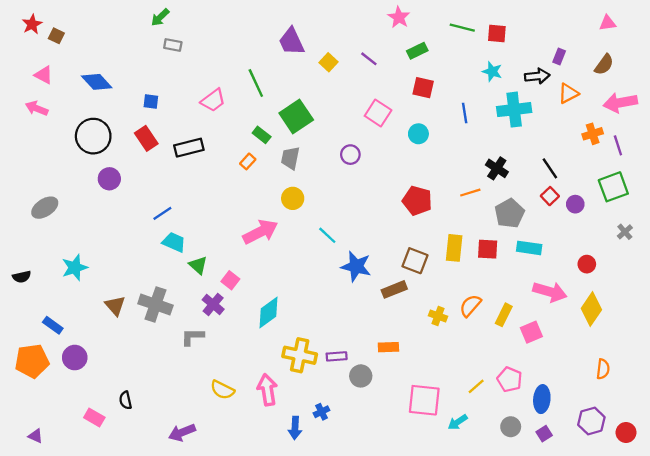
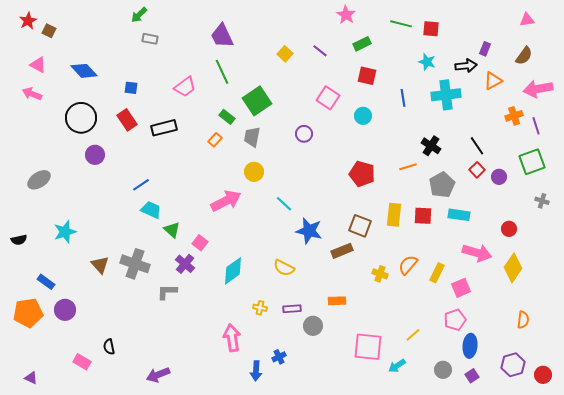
purple trapezoid: (292, 42) -> (222, 36), moved
gray cross: (625, 232) -> (542, 201), turned -32
yellow cross: (300, 355) -> (260, 308), size x0.5
pink pentagon: (510, 379) -> (455, 320), moved, turned 30
yellow semicircle: (222, 390) -> (284, 268), moved

